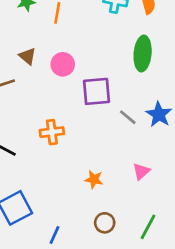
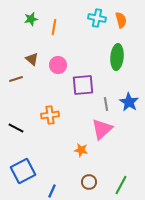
gray line: (128, 117) -> (106, 104), turned 40
pink triangle: (141, 171) -> (102, 129), moved, size x1.6

